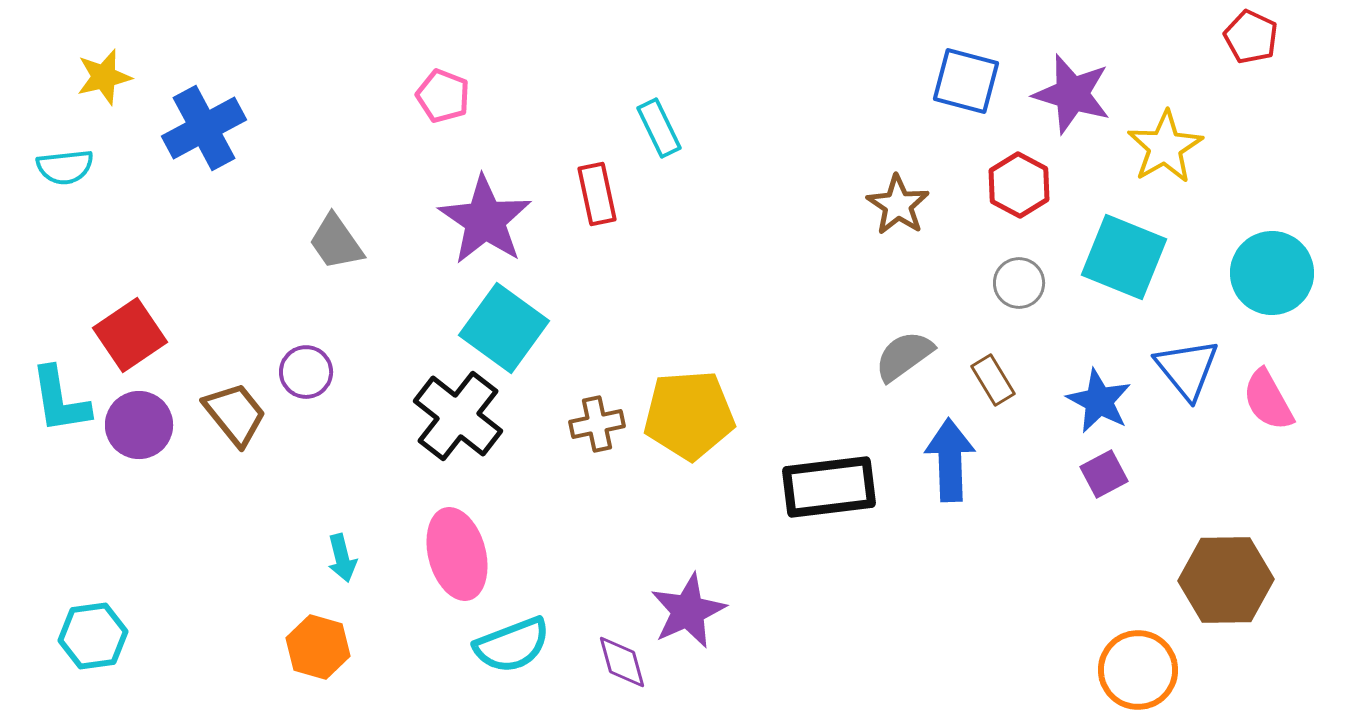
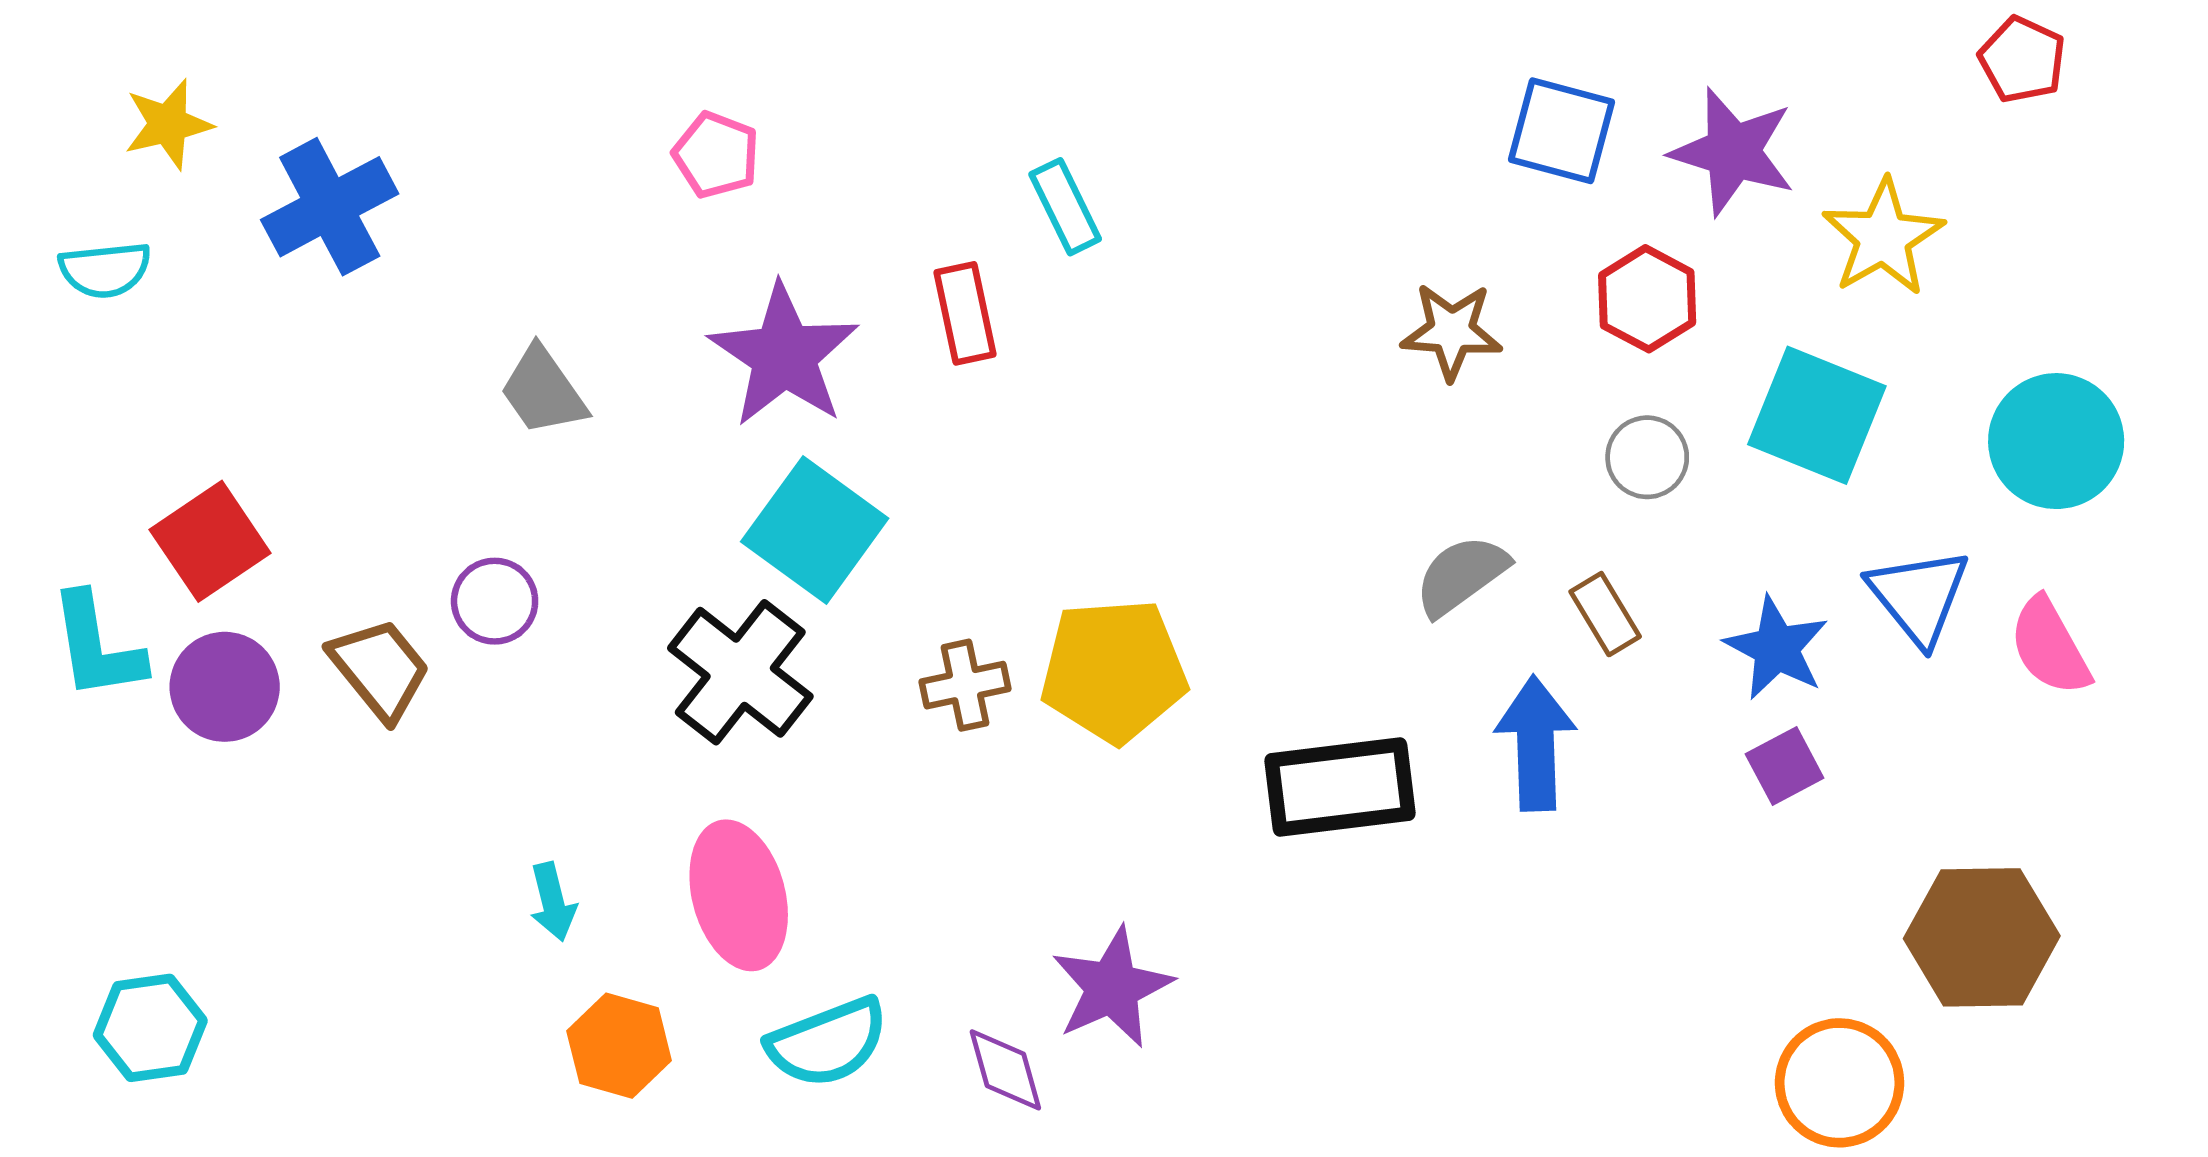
brown star: (898, 205) -> (1452, 331), turned -30
orange hexagon: (318, 647) -> (619, 1046), moved

